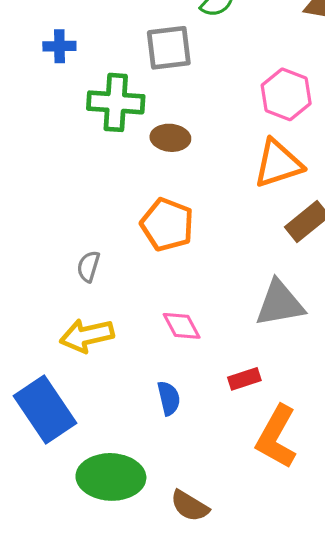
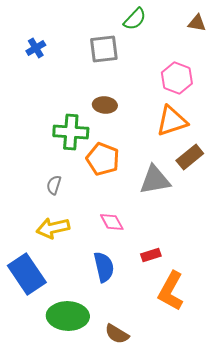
blue cross: (59, 46) -> (36, 48), turned -30
green cross: (116, 102) -> (71, 132), moved
gray triangle: (280, 303) -> (155, 180), moved
blue semicircle: (169, 398) -> (104, 267), size x1.4

